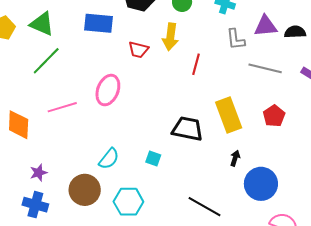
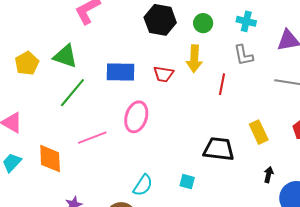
blue rectangle: (99, 23) -> (121, 72), moved
gray L-shape: (236, 39) -> (244, 55), moved
yellow rectangle: (229, 115) -> (259, 132), size x0.7

